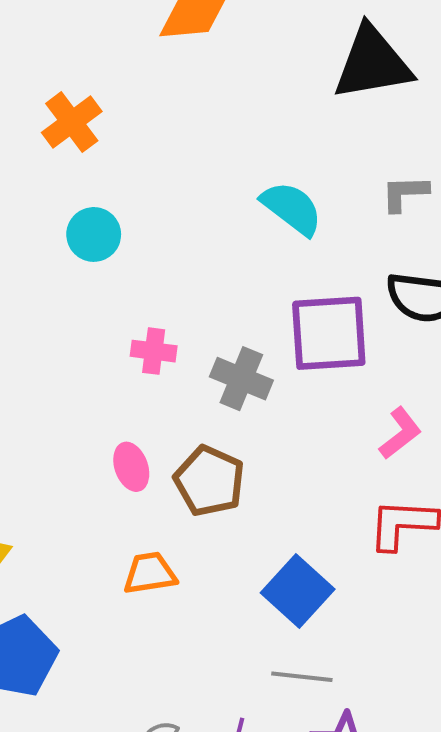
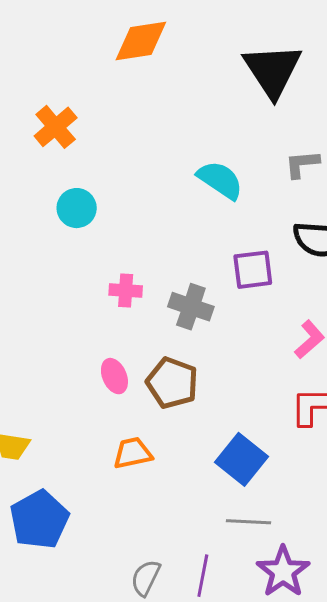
black triangle: (372, 63) -> (273, 70), turned -50
purple square: (329, 333) -> (253, 270), size x0.7

